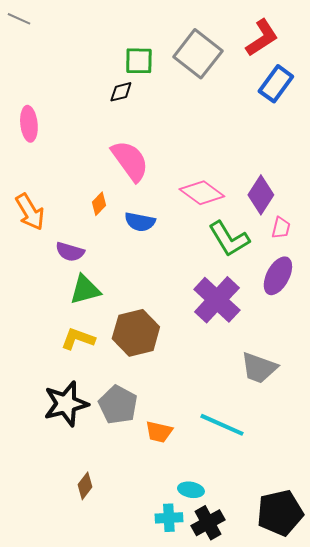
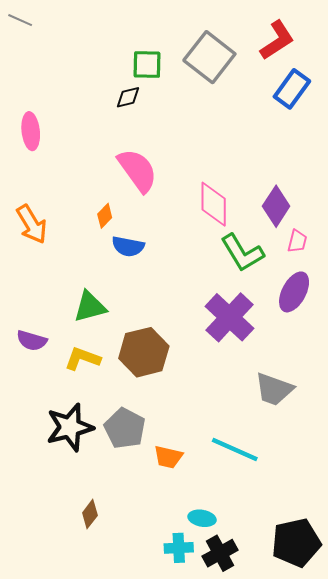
pink diamond: (202, 193) -> (214, 204), turned 54
blue semicircle: (140, 222) -> (128, 246), moved
purple semicircle: (70, 252) -> (32, 341), moved

